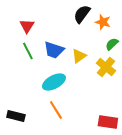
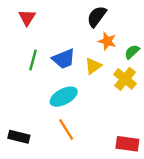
orange star: (103, 22) -> (107, 41), moved
red triangle: (27, 26) -> (27, 18), moved
blue trapezoid: (54, 50) -> (64, 59), turned -40
green line: (28, 51) -> (33, 60), turned 42

